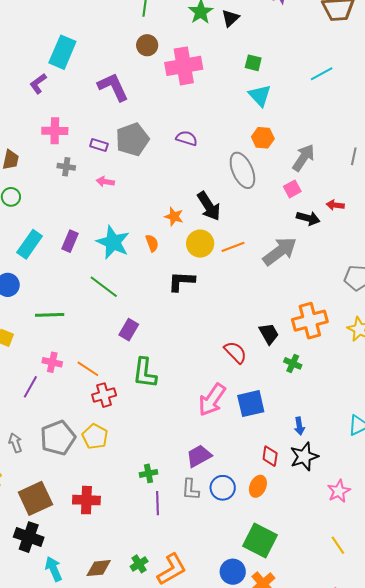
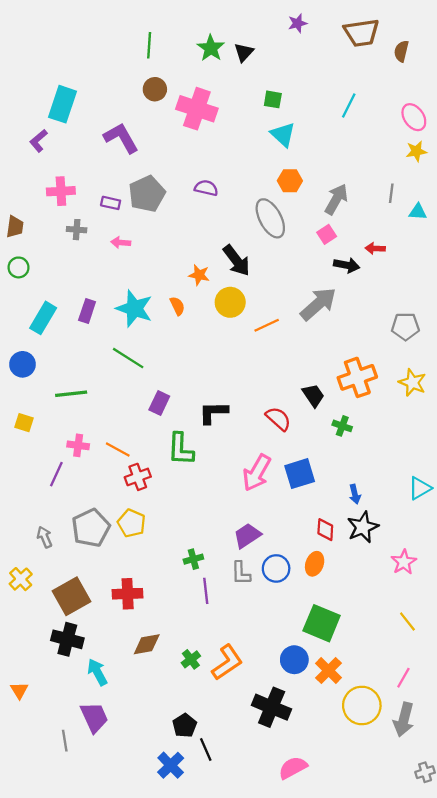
pink cross: (184, 66) -> (197, 109), turned 33
cyan line: (322, 74) -> (349, 105), turned -30
orange line: (233, 247) -> (267, 325), moved
black L-shape: (181, 281) -> (213, 413), moved
brown diamond: (99, 568) -> (147, 644), moved

